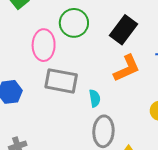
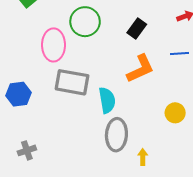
black rectangle: (123, 30) -> (137, 29), size x0.7
cyan semicircle: (95, 98) -> (107, 100), size x1.4

